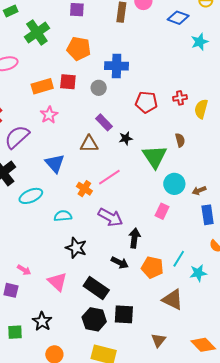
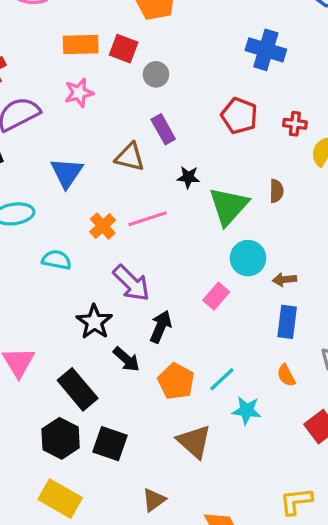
blue cross: (117, 66) -> (266, 50), moved
gray circle: (99, 88) -> (156, 74), moved
black star: (126, 138) -> (188, 177), moved
black star: (76, 248) -> (94, 322), moved

